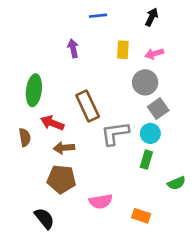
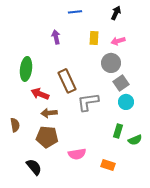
cyan circle: (150, 133) -> (126, 102), moved
brown semicircle: (25, 137) -> (15, 125), moved
green rectangle: (146, 160) -> (118, 131), moved

